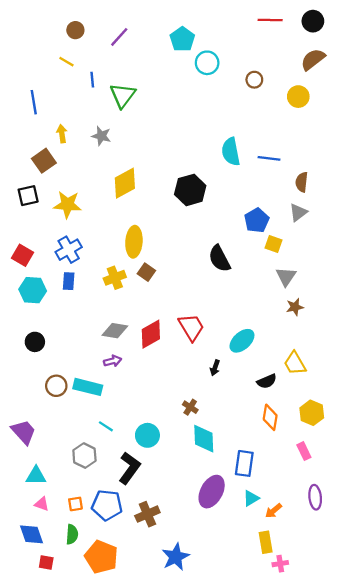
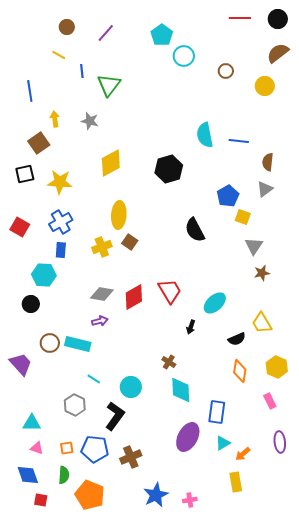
cyan hexagon: (33, 290) -> (44, 275), moved
purple trapezoid: (24, 432) -> (21, 364), moved
pink cross: (280, 564) -> (190, 500), moved

